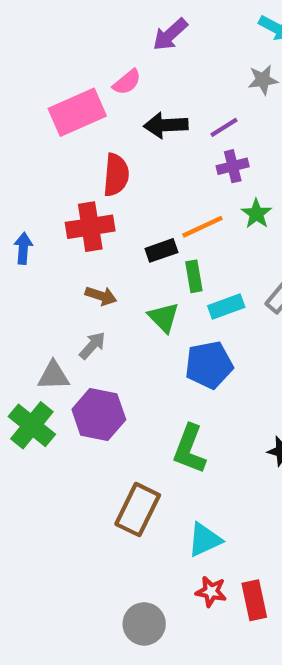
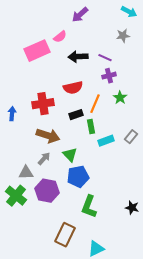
purple line: (224, 127) -> (105, 58), turned 56
red semicircle: (116, 175) -> (73, 88), moved, turned 72
orange line: (202, 227) -> (95, 104), turned -42
brown arrow: (101, 296) -> (48, 136), size x1.6
green triangle: (164, 317) -> (70, 155), moved
blue pentagon: (209, 365) -> (78, 177), moved

